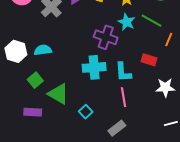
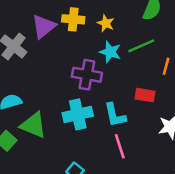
green line: (152, 21) -> (141, 46), turned -45
green triangle: (58, 94) -> (33, 125), moved

